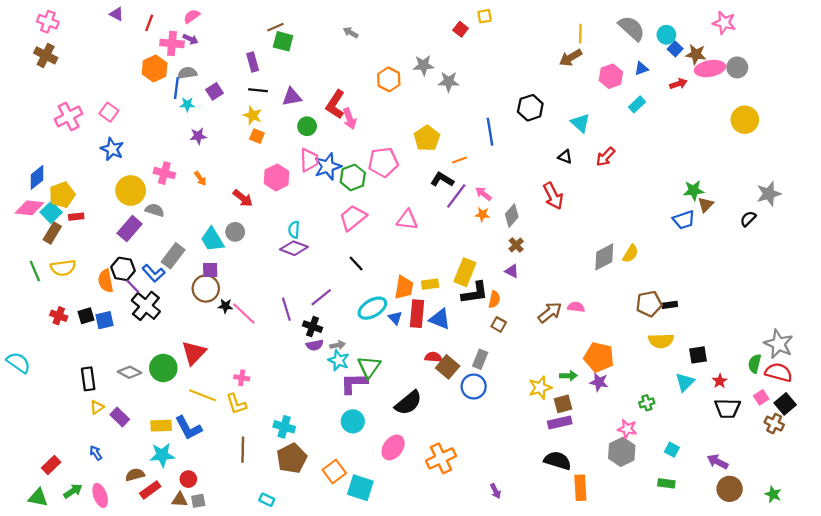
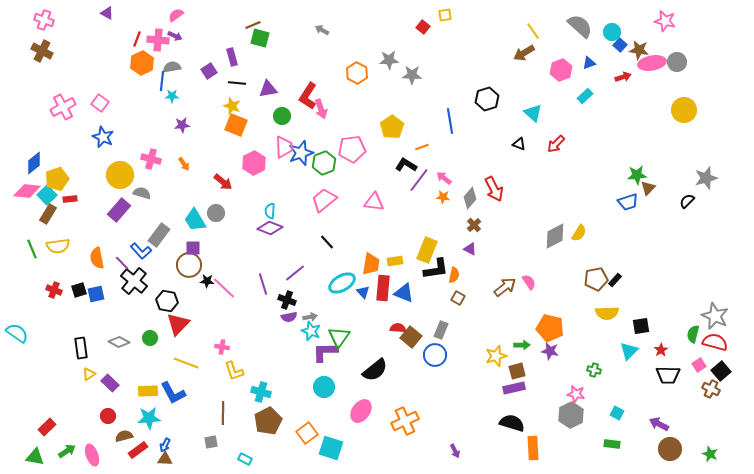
red line: (149, 23) -> (137, 39), moved
yellow line: (580, 34) -> (533, 31), turned -36
purple square: (214, 91) -> (209, 71), moved
orange square: (257, 136) -> (236, 125), size x1.6
red arrow: (553, 196) -> (494, 189), moved
black hexagon: (123, 269) -> (167, 301), moved
black rectangle: (670, 305) -> (615, 280), turned -40
pink semicircle: (576, 307) -> (529, 282), turned 49
green circle: (163, 368) -> (150, 338), size x0.6
green cross: (647, 403) -> (594, 370), turned 32
yellow L-shape: (236, 404) -> (234, 371), moved
blue arrow: (96, 453) -> (165, 445), moved, turned -120
red circle: (188, 479) -> (108, 416), moved
gray square: (198, 501) -> (211, 442), moved

